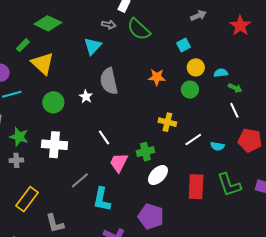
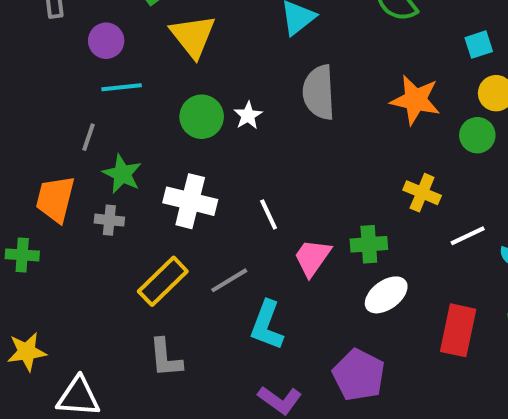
orange star: (157, 77) -> (415, 100), size x1.4
white star: (86, 97) -> (248, 115), moved
white line: (104, 137) -> (269, 214), moved
yellow rectangle: (27, 199) -> (163, 281), moved

